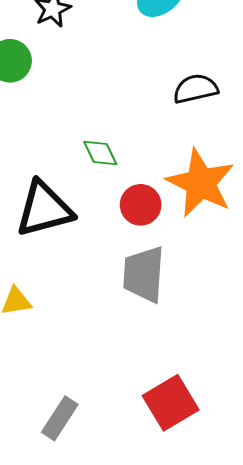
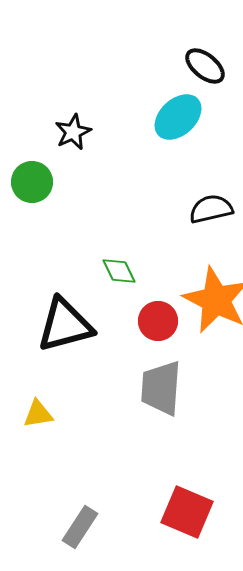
red square: (171, 403) -> (187, 512), turned -36

